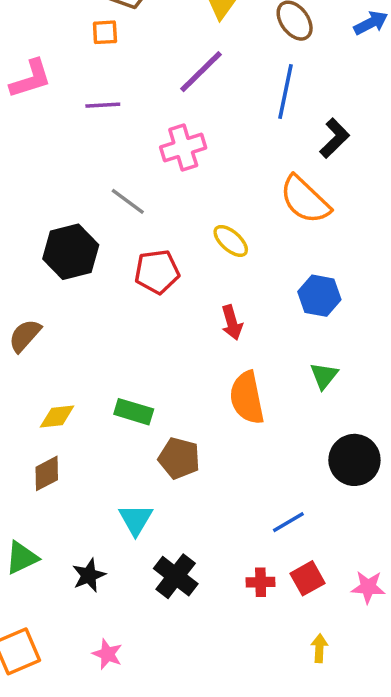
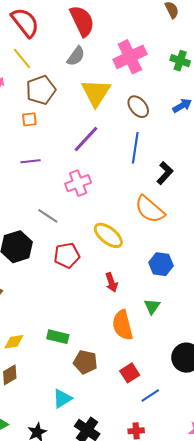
yellow ellipse: (231, 241) -> (108, 235), size x1.4
green triangle: (324, 376) -> (152, 306), moved
cyan triangle: (136, 519) -> (62, 399), turned 30
red square: (308, 578) -> (130, 373), moved

